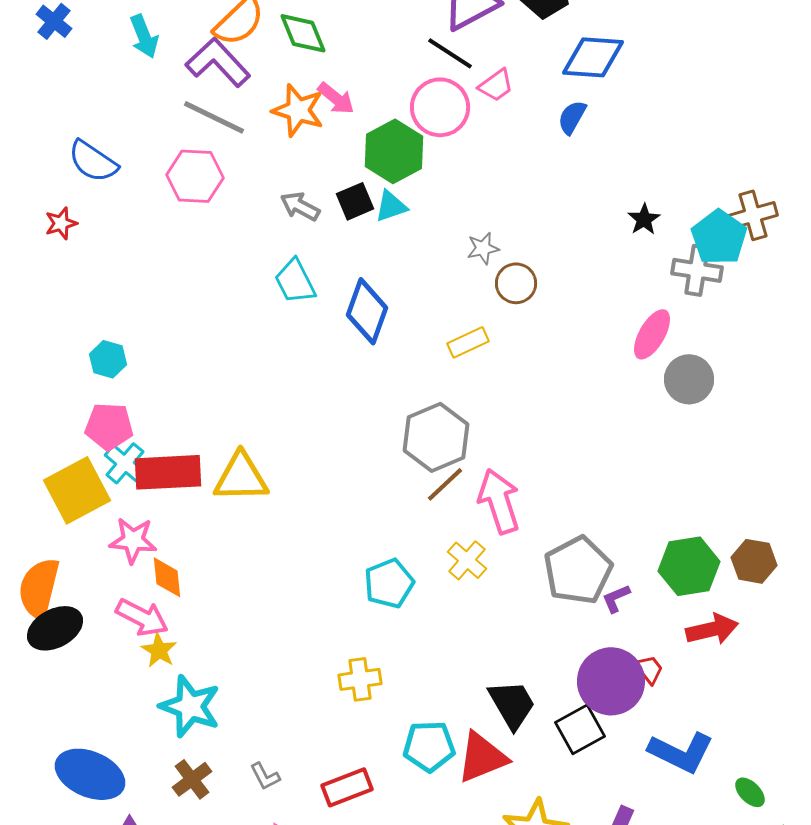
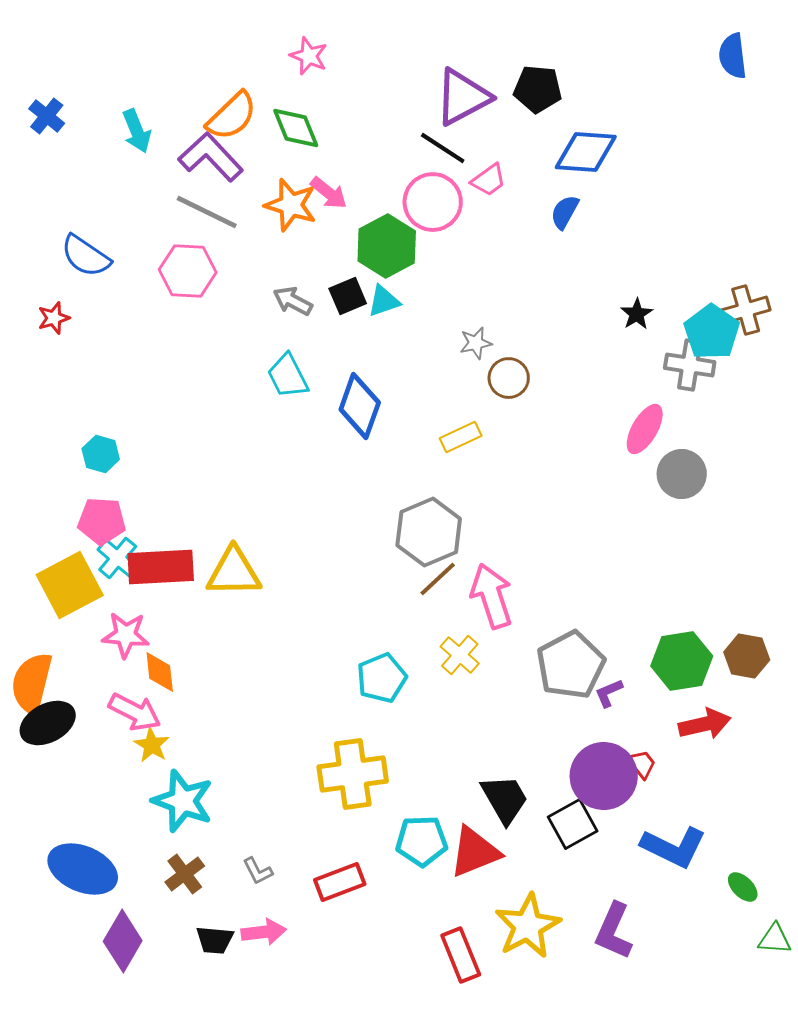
yellow cross: (360, 679) -> (353, 774), size x1.6

